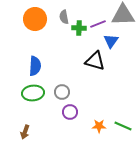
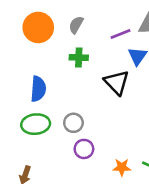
gray semicircle: (64, 17) -> (76, 25), turned 40
green cross: (79, 28) -> (79, 57), moved
black triangle: (95, 61) -> (117, 82), turned 30

